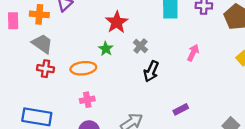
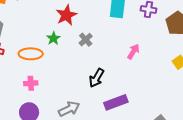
black arrow: (151, 71) -> (97, 78), moved
purple rectangle: (181, 109) -> (116, 102), size x1.6

